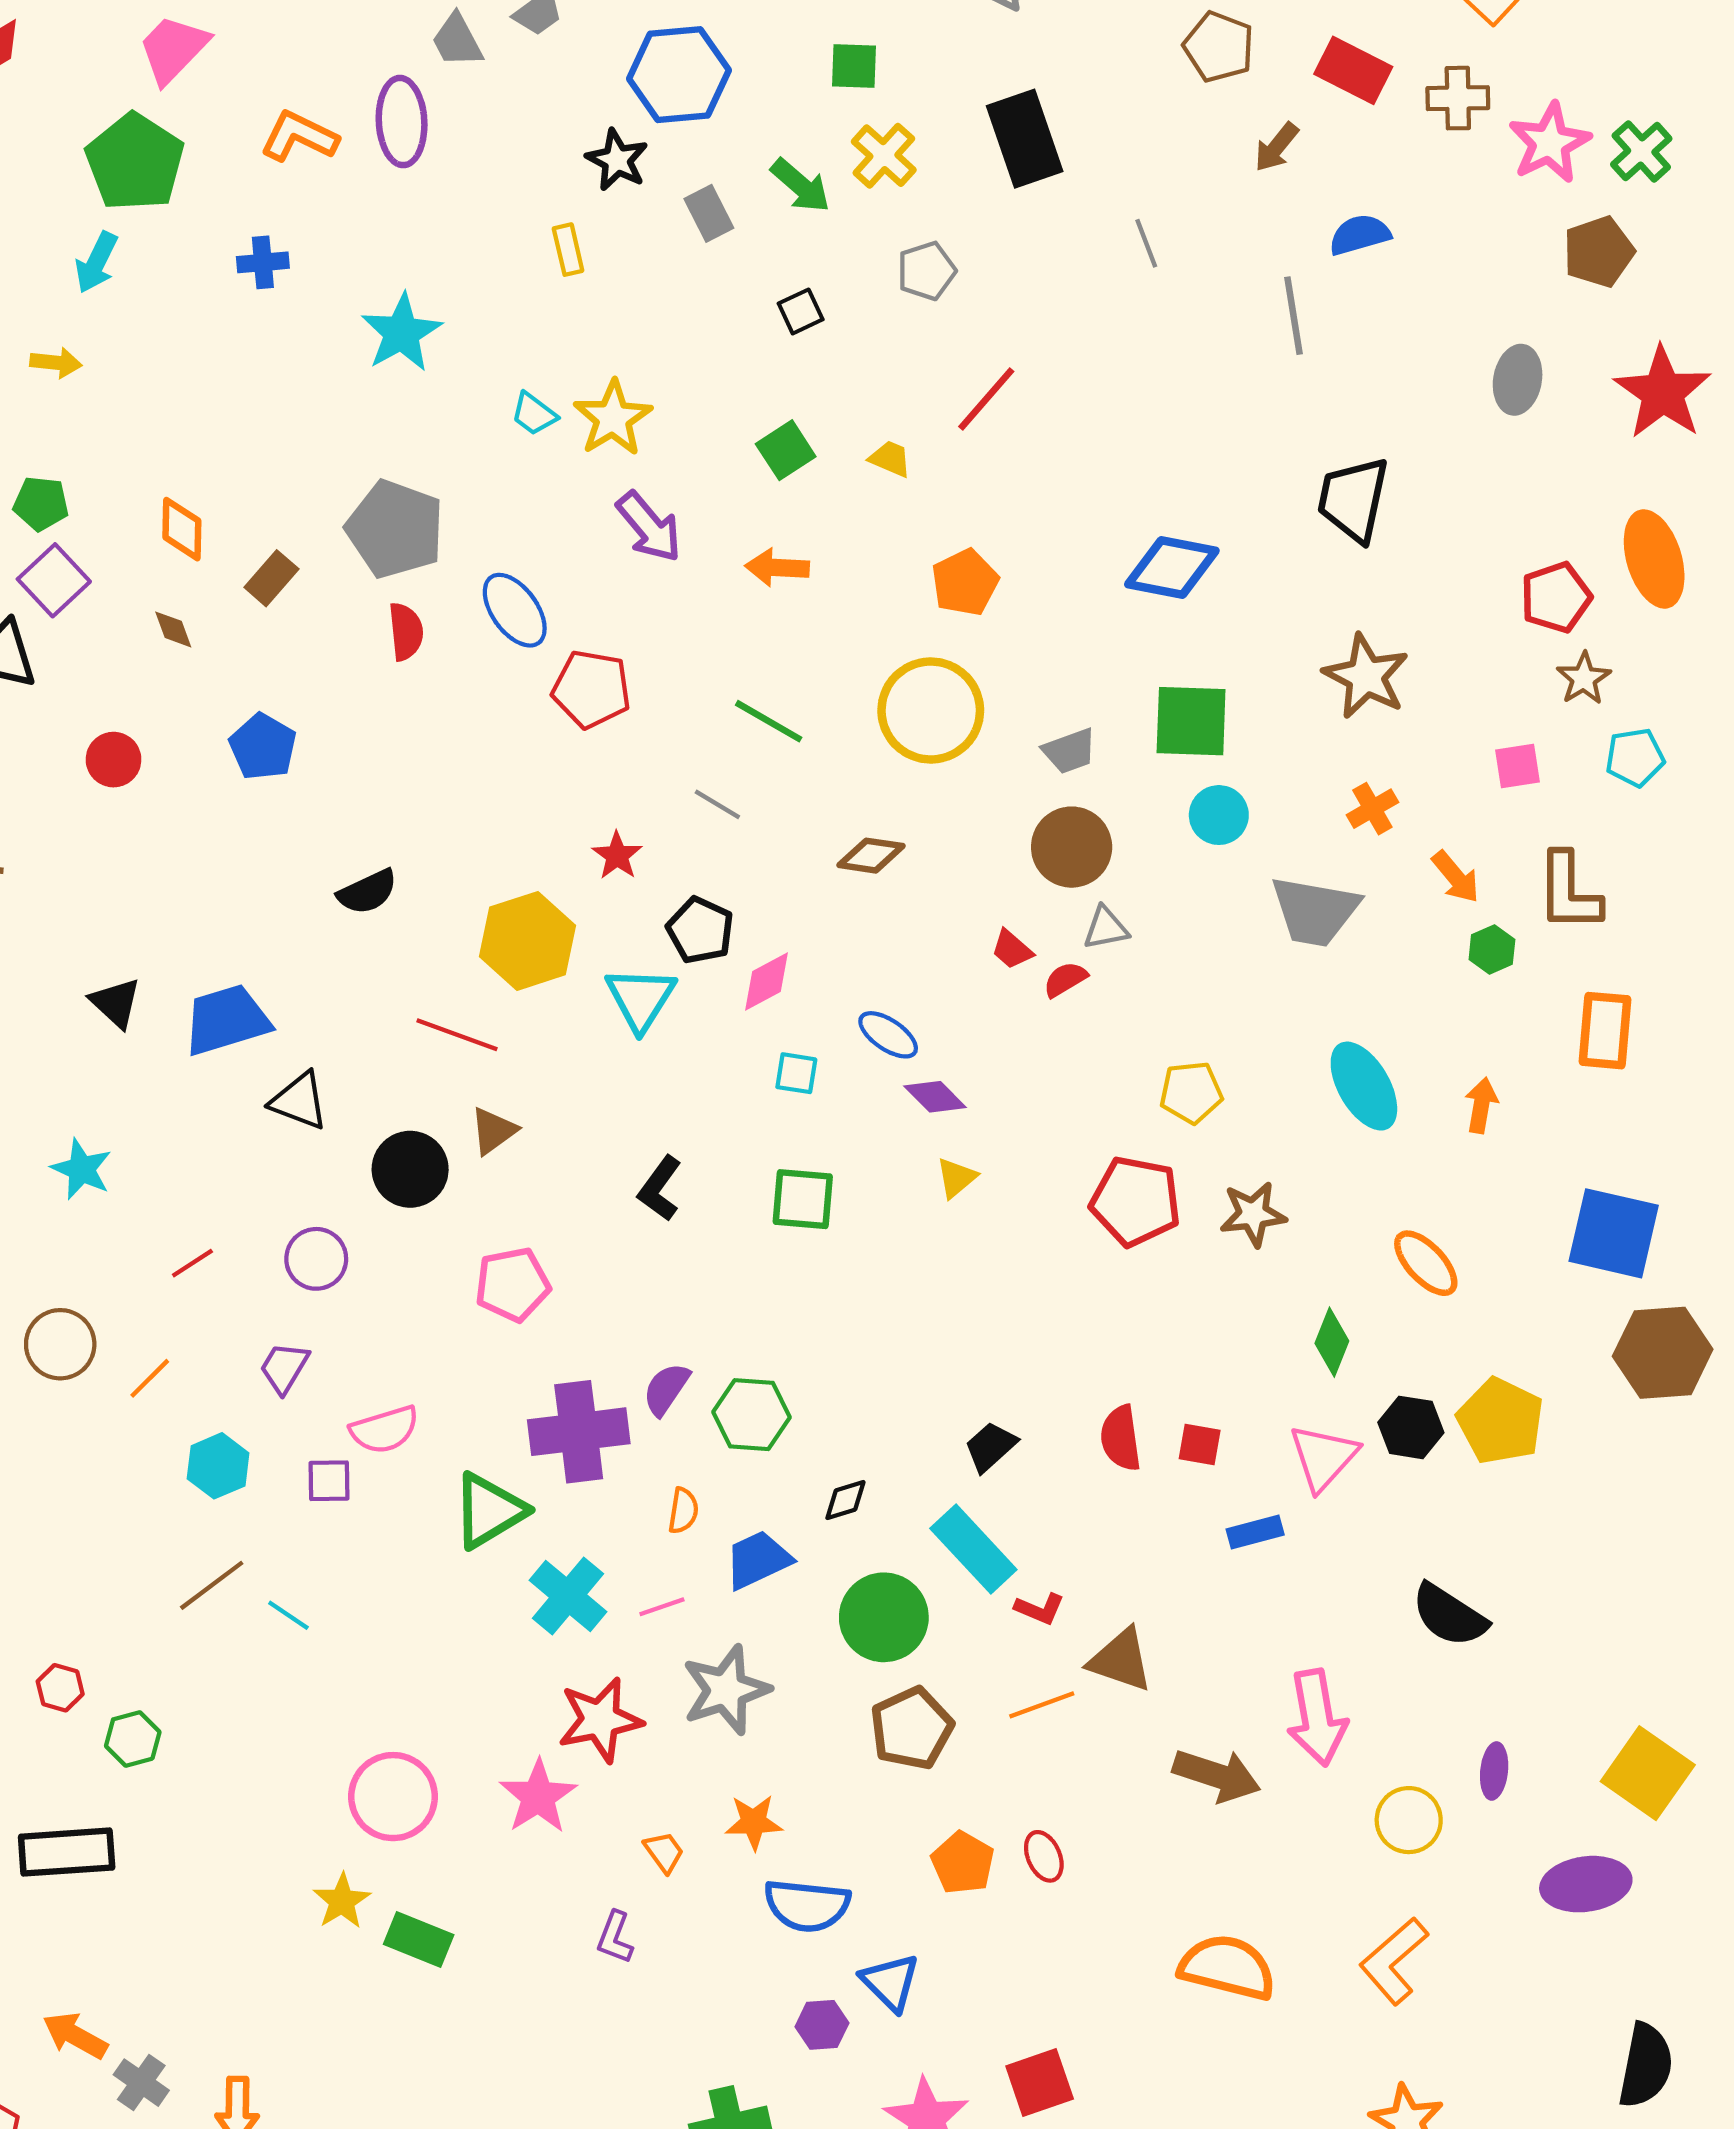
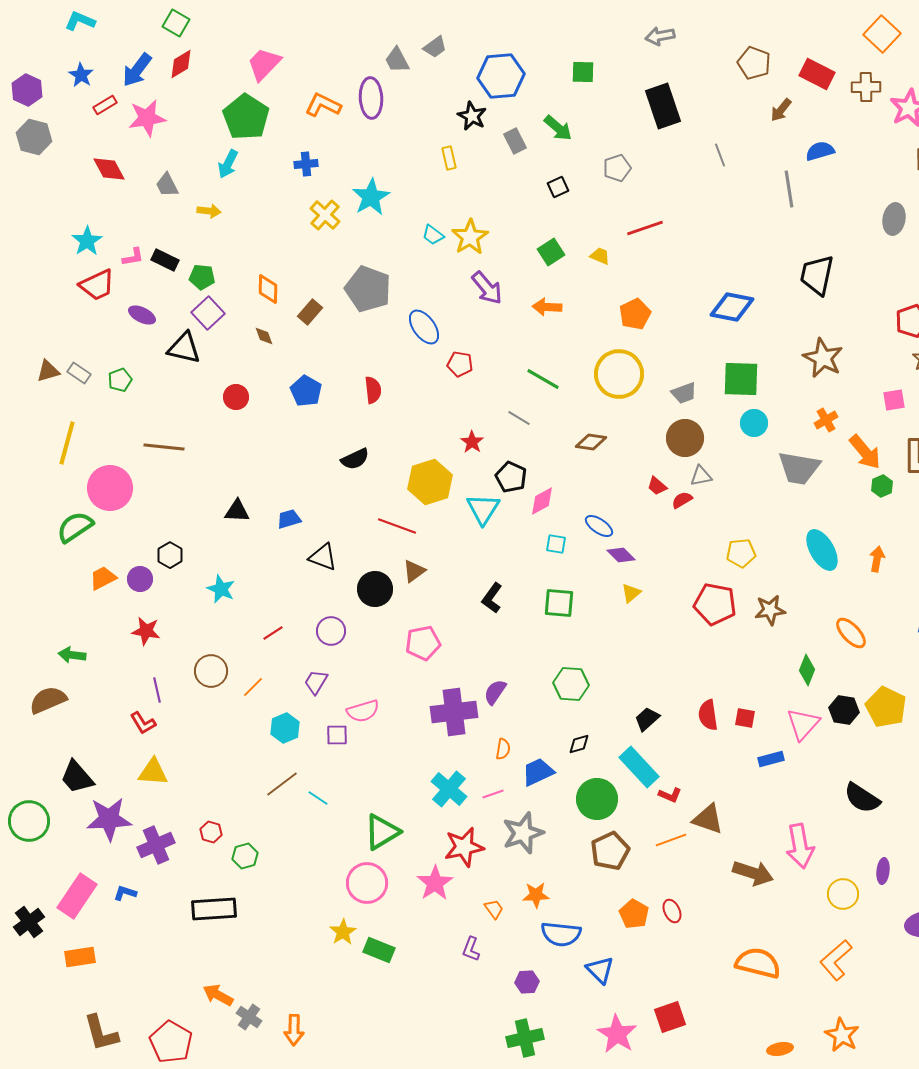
yellow cross: (884, 156) -> (325, 215), moved
red line: (986, 399) -> (645, 228), turned 30
red semicircle: (406, 632) -> (373, 390), moved
red pentagon: (591, 689) -> (460, 364), size x0.7
orange arrow: (1456, 877) -> (865, 452), size x1.4
black triangle: (116, 1003) -> (237, 511), turned -40
blue trapezoid: (227, 1020) -> (289, 519), size x0.6
green hexagon: (752, 1415) -> (571, 684), moved
green triangle: (489, 1511) -> (382, 832), moved
purple hexagon: (822, 2025) -> (527, 982), moved

